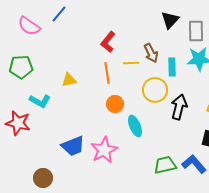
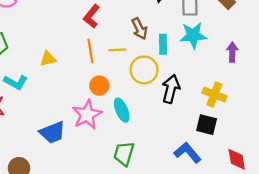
yellow line: (131, 63) -> (117, 50), moved
pink star: (104, 150) -> (87, 115), moved
green trapezoid: (165, 165) -> (124, 154), moved, turned -60

